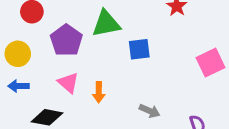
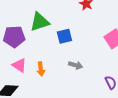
purple pentagon: (66, 40) -> (14, 37), turned -30
gray arrow: (150, 111) -> (76, 65), moved

